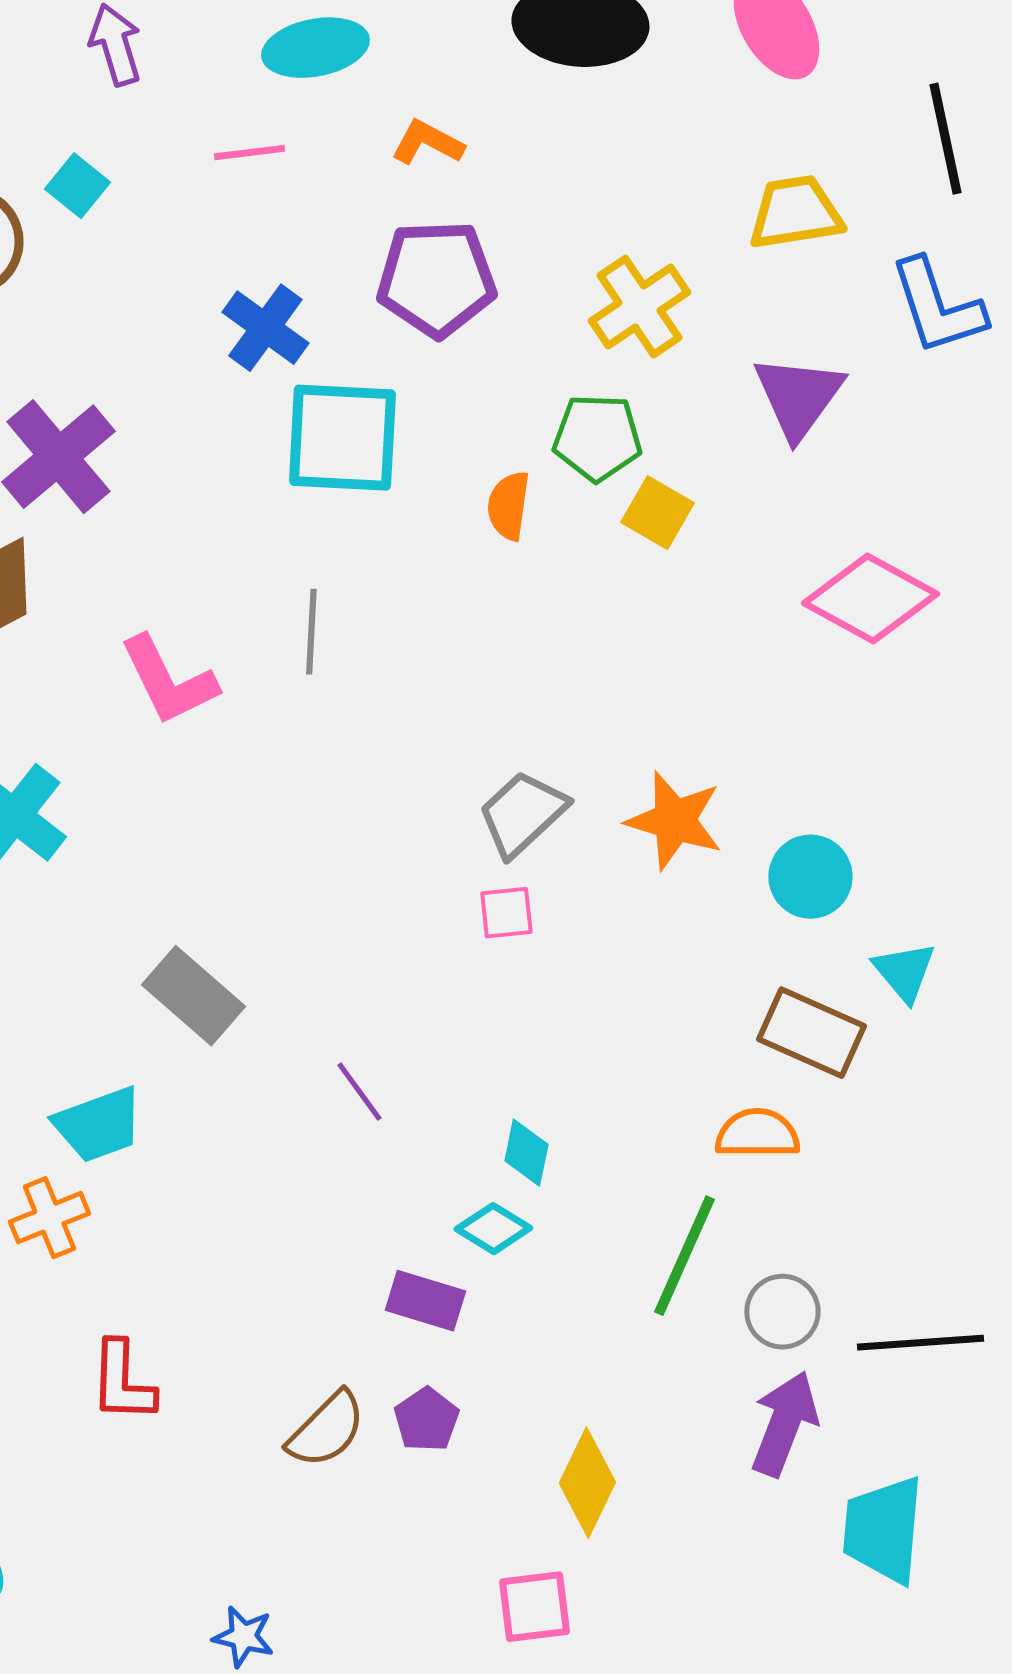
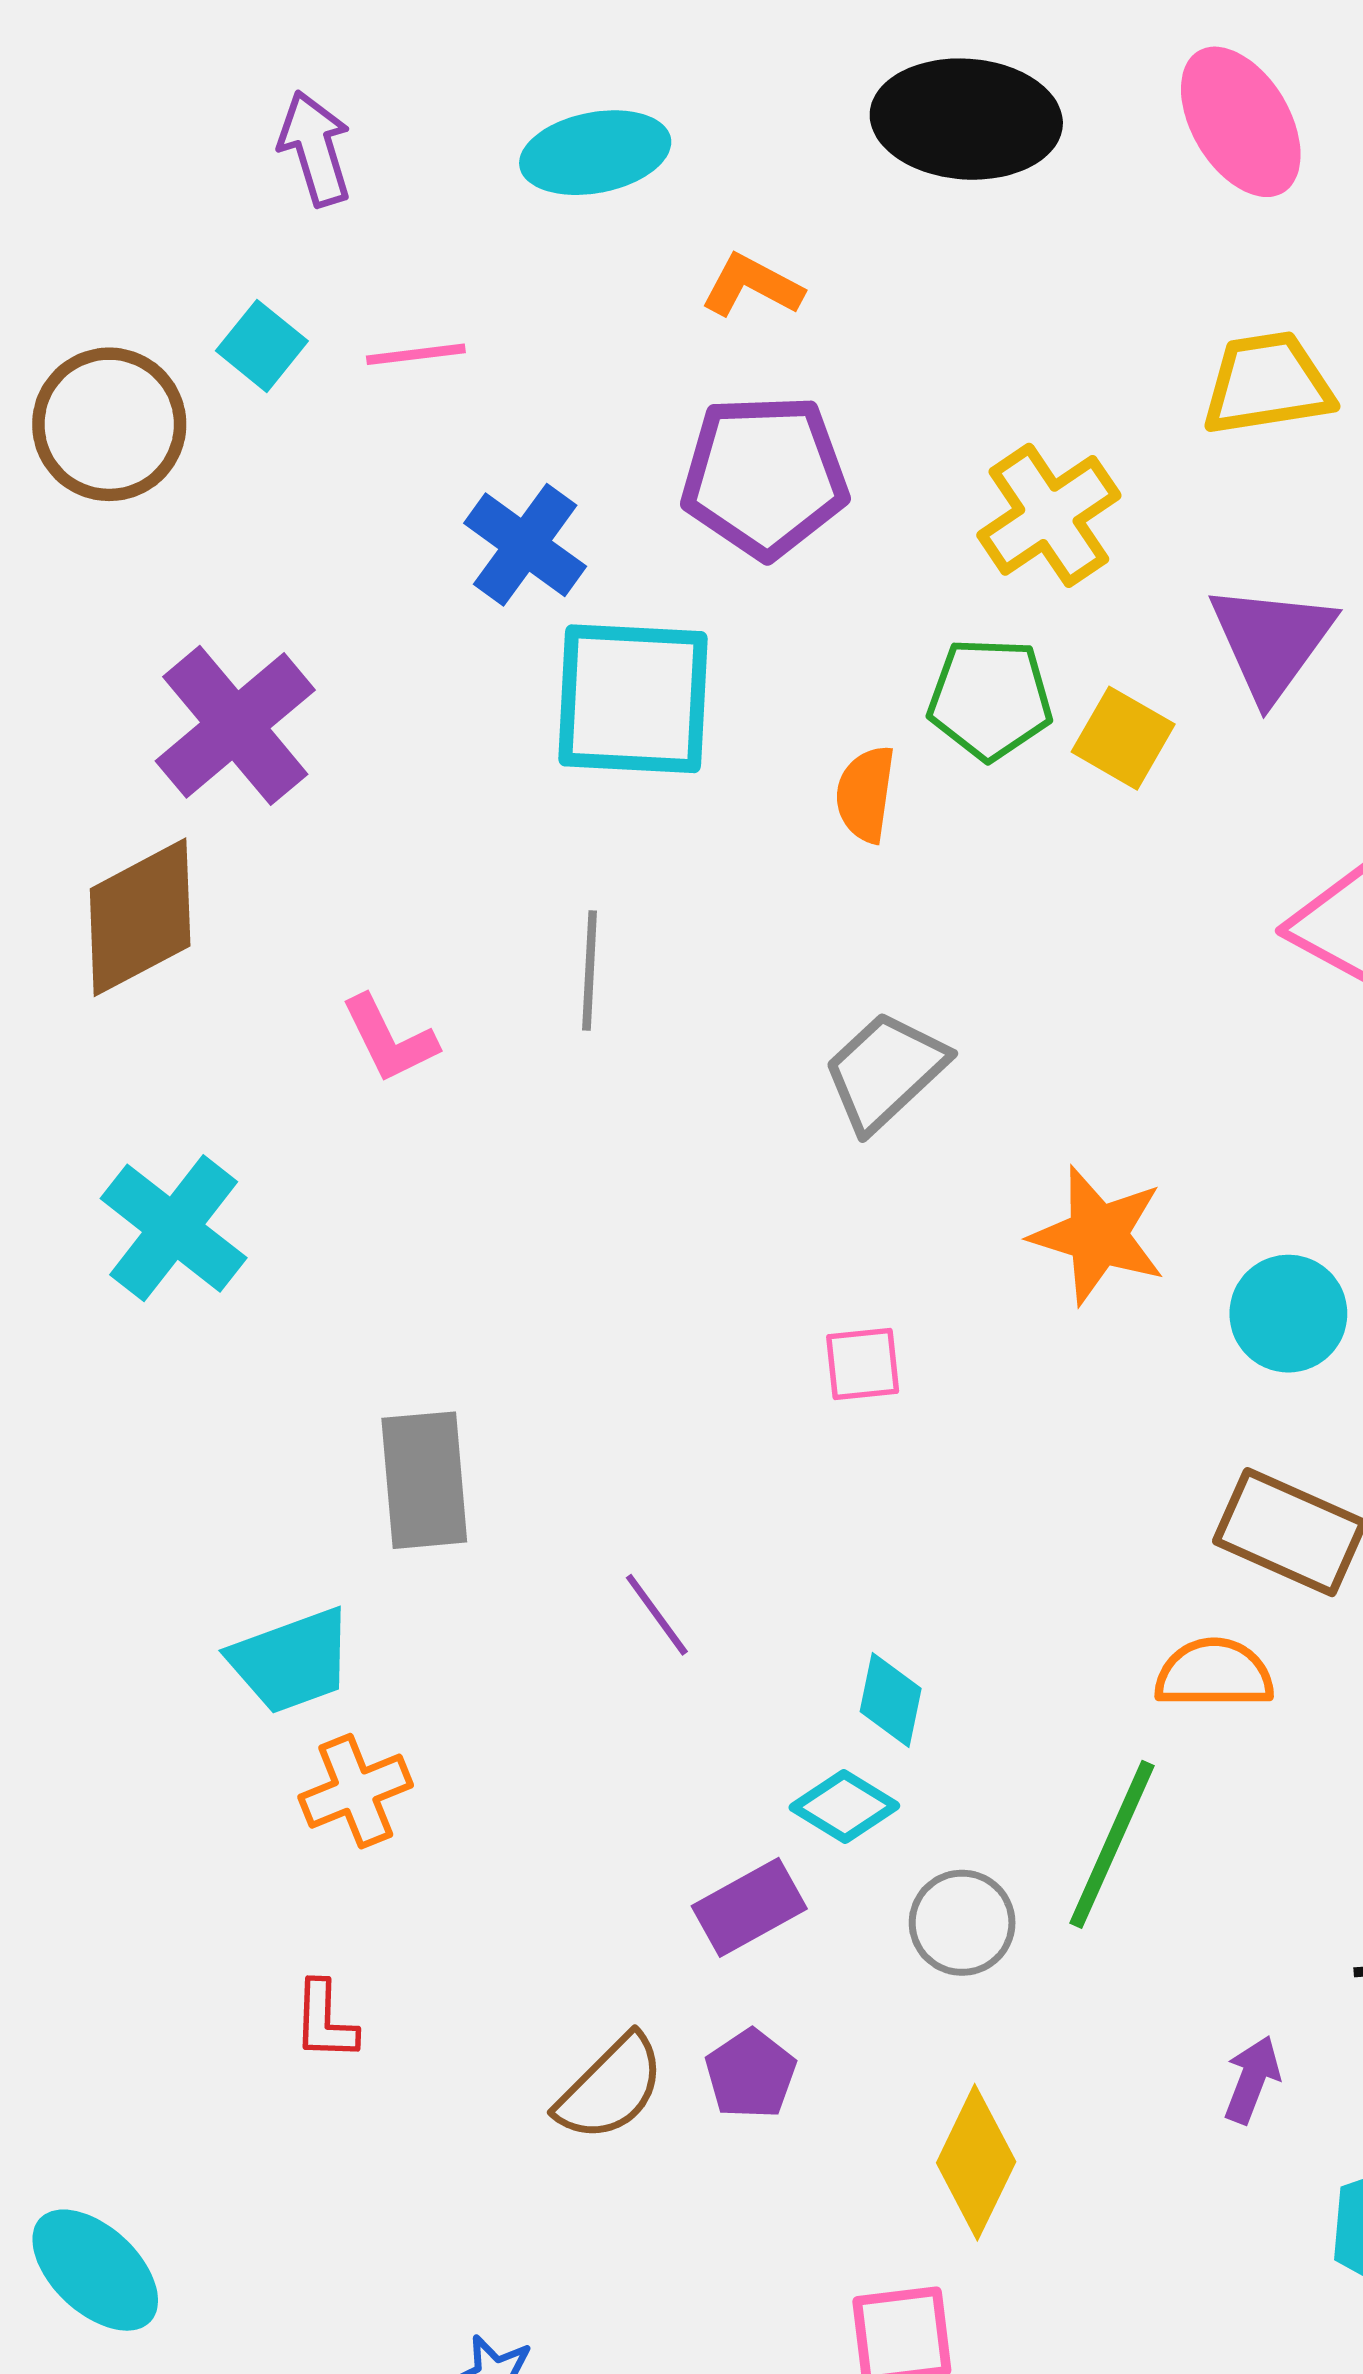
pink line: (249, 153) -> (416, 354), moved
yellow square: (657, 513) -> (1123, 738), moved
pink L-shape: (168, 681) -> (389, 1039), size x0.7
gray trapezoid: (522, 814) -> (885, 1071), moved
gray rectangle: (193, 996) -> (424, 1480), turned 44
orange cross: (49, 1218) -> (356, 1791), moved
purple rectangle: (425, 1301) -> (749, 1907), turned -46
gray circle: (782, 1312) -> (962, 1923), moved
red L-shape: (122, 1382) -> (325, 2021), size x0.7
purple arrow: (784, 1424) -> (1252, 2080), size x0.6

